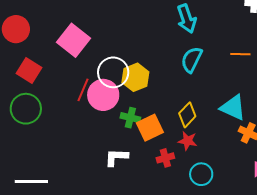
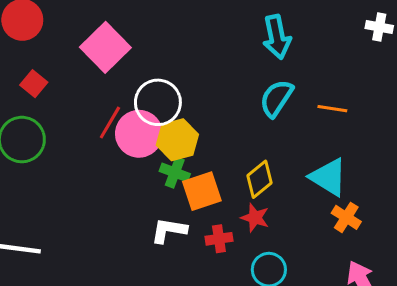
orange line: (240, 54) -> (332, 109), moved
red square: (29, 71) -> (34, 84), size x0.7
yellow hexagon: (135, 77) -> (177, 140), moved
white L-shape: (116, 157) -> (169, 230), moved

